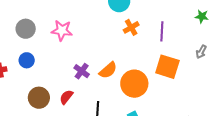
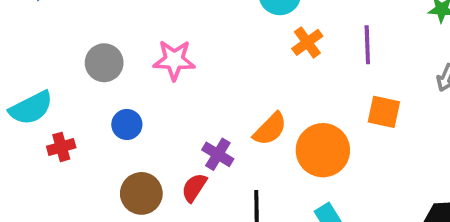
blue circle: (27, 60) -> (127, 125), moved
orange square: (167, 67) -> (384, 112), size x0.7
purple cross: (82, 71) -> (218, 154), moved

